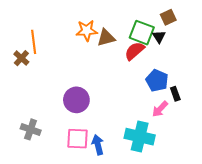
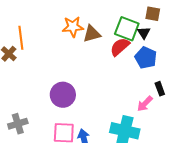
brown square: (168, 17) -> (153, 14), turned 35
blue pentagon: (157, 81) -> (146, 58), moved
gray cross: (31, 129) -> (18, 124), turned -36

